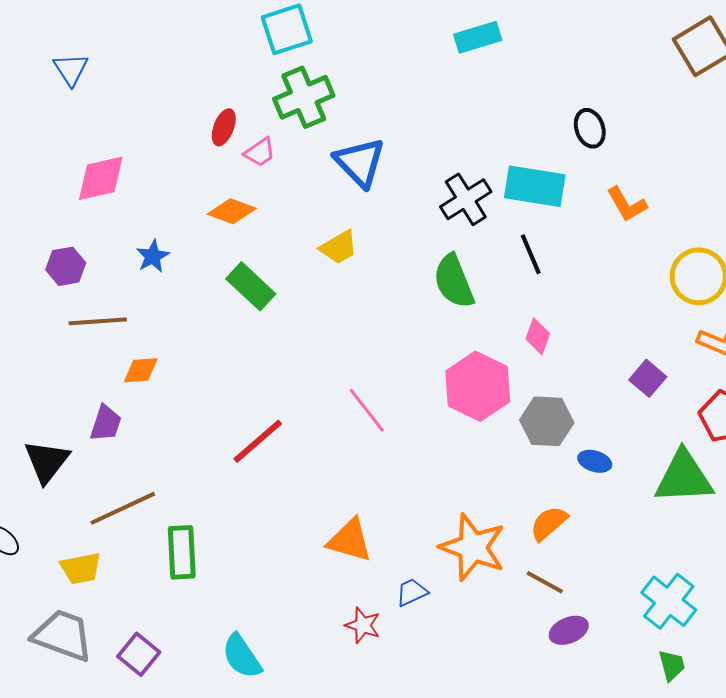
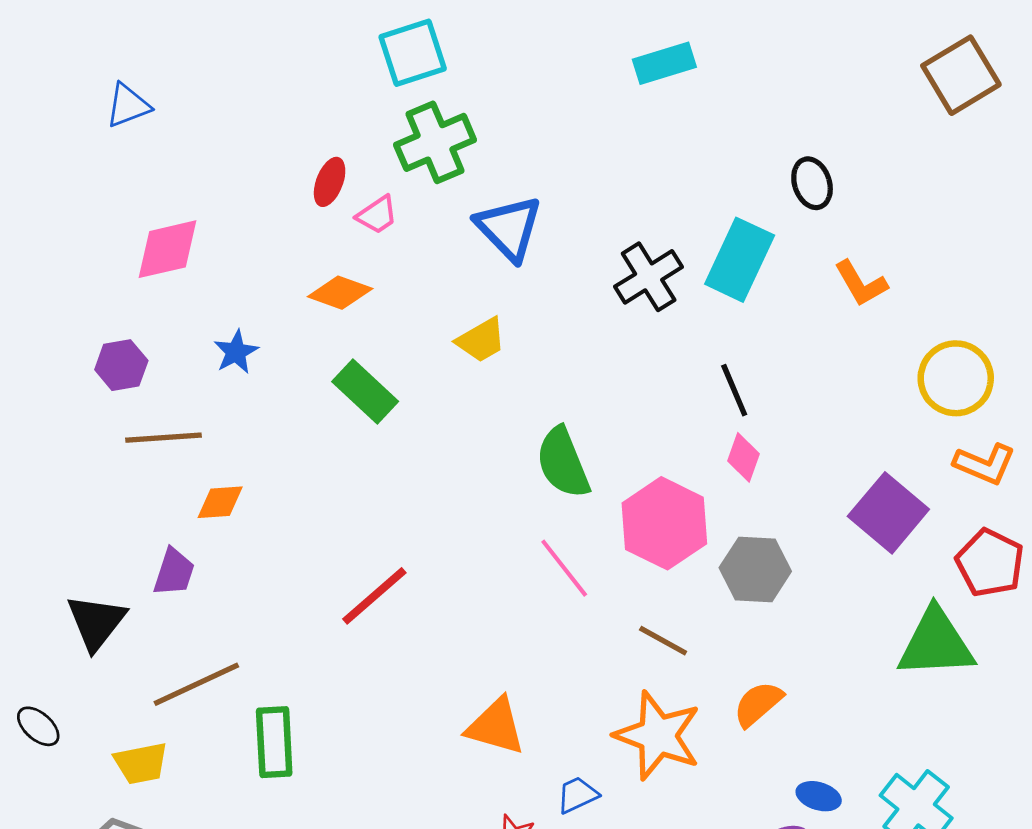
blue triangle: (71, 69) -> (128, 105), turned 42
cyan rectangle: (535, 186) -> (740, 260), turned -74
black line: (531, 254) -> (734, 390), moved
green semicircle: (454, 281) -> (563, 463), moved
purple square: (648, 378) -> (888, 513), size x1.6
pink line: (367, 410) -> (564, 568), moved
blue ellipse: (595, 461) -> (819, 796), moved
brown line: (545, 582) -> (663, 641), moved

